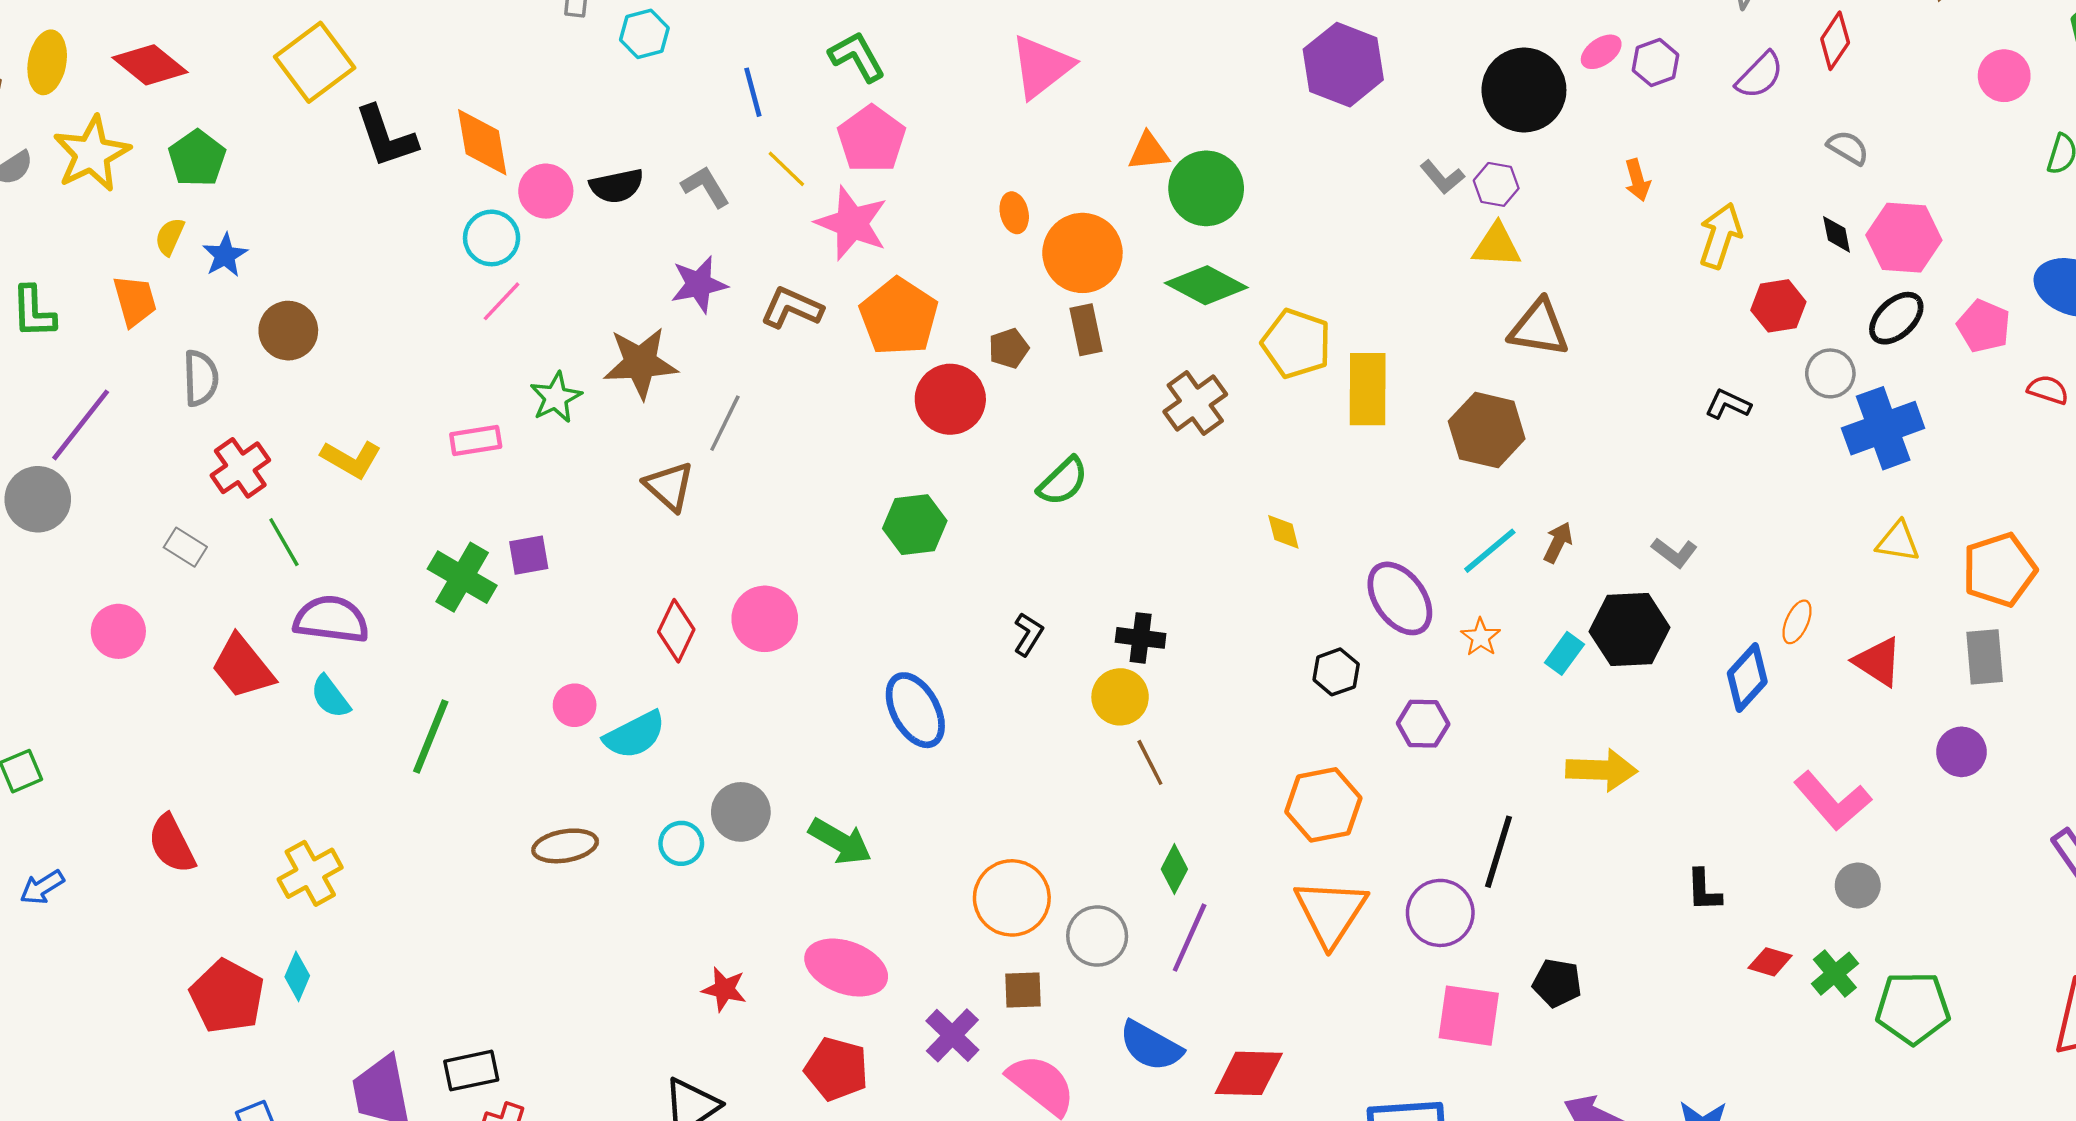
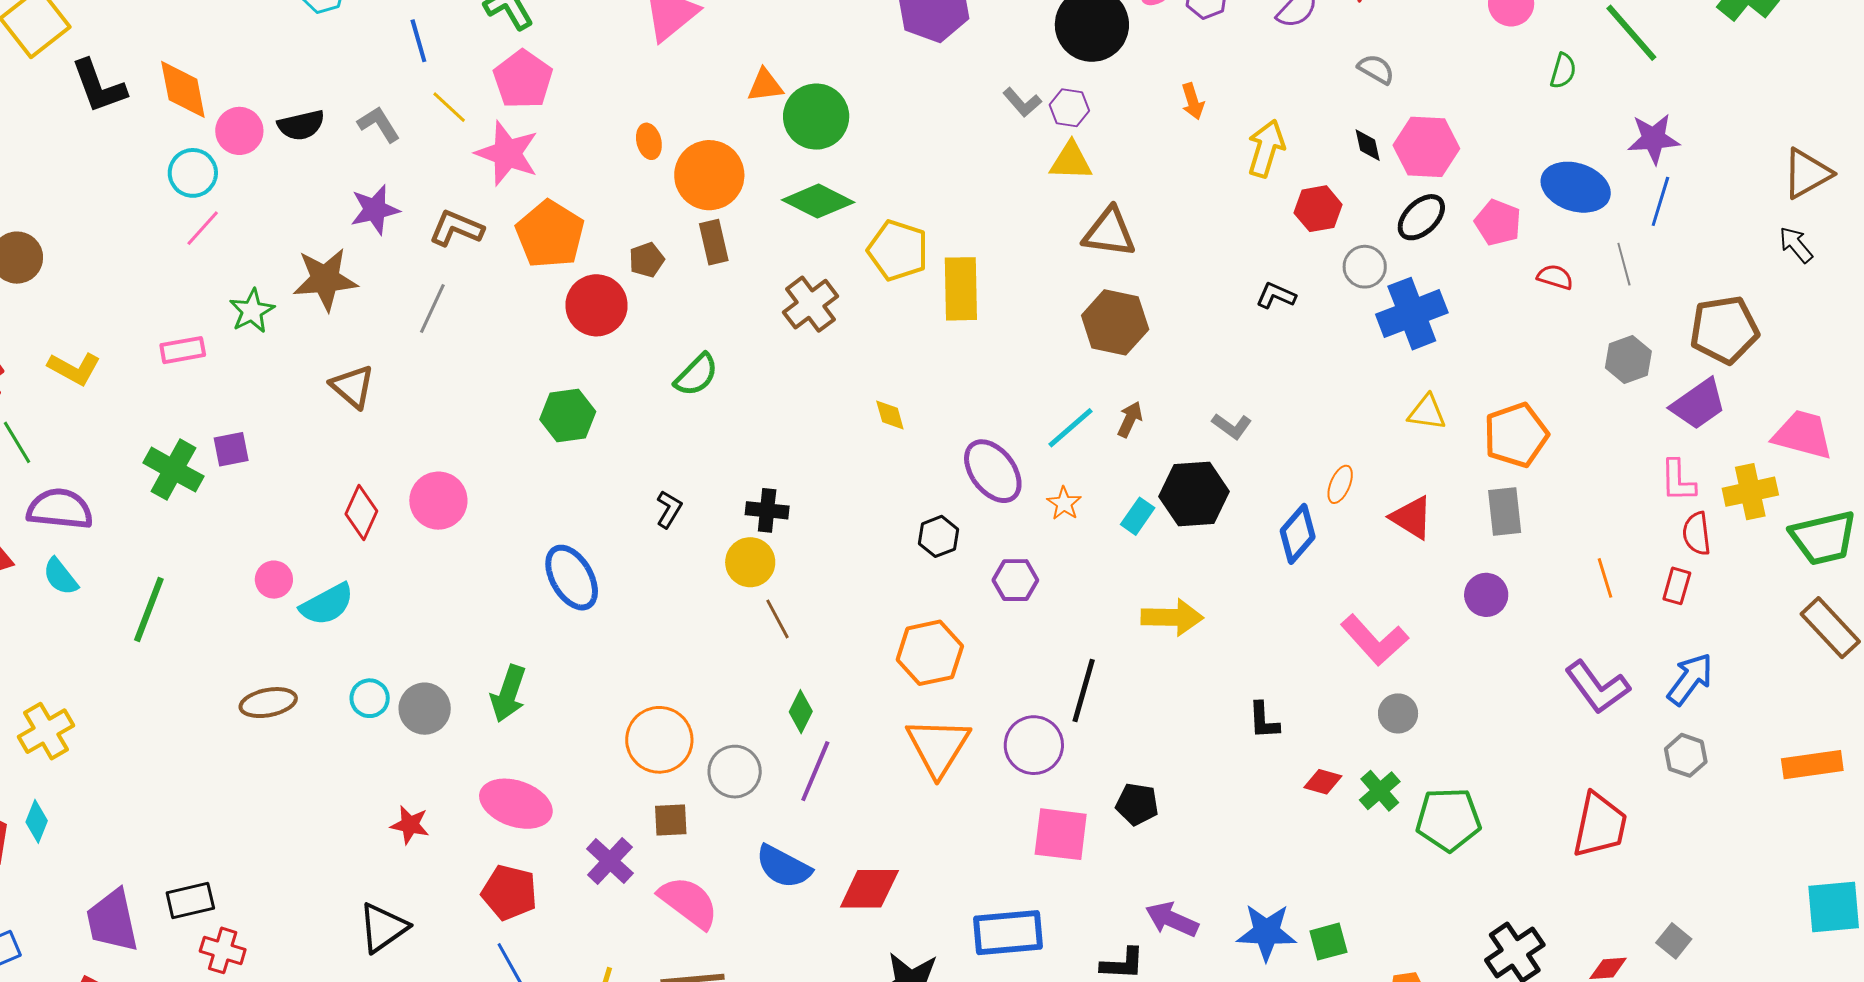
gray line: (725, 423) -> (432, 309), moved
brown hexagon: (1487, 430) -> (1115, 322), moved
gray circle: (741, 812) -> (425, 709), moved
green arrow: (840, 841) -> (508, 694), turned 80

